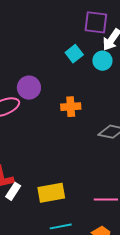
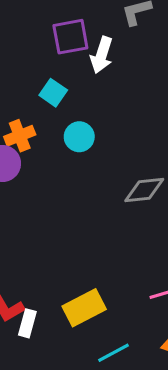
cyan circle: (102, 61) -> (79, 137), moved
orange cross: (71, 107) -> (20, 136), moved

